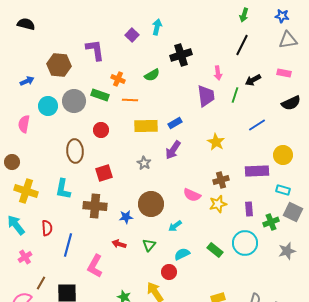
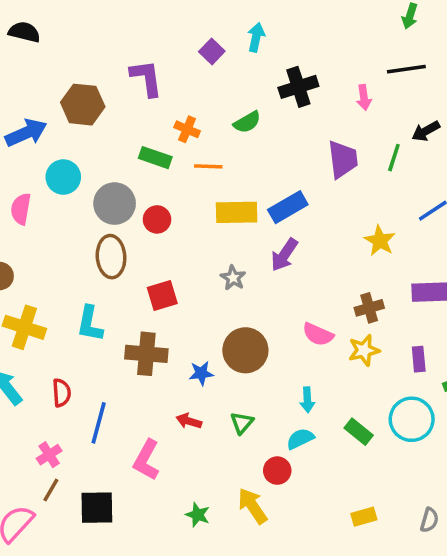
black line: (242, 45) -> (406, 69), turned 55
pink arrow: (218, 73) -> (364, 97), moved
blue arrow: (27, 81) -> (26, 133), size x1.6
gray circle: (74, 101) -> (115, 204), moved
blue rectangle: (175, 123) -> (288, 207), size x1.5
yellow star: (216, 142) -> (380, 241), moved
cyan arrow: (175, 226) -> (307, 400), moved, turned -56
pink cross: (25, 257) -> (49, 455), moved

